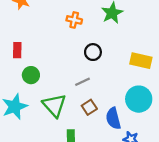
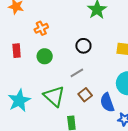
orange cross: (74, 20) -> (41, 28), moved, turned -32
green circle: (31, 75) -> (45, 56), moved

